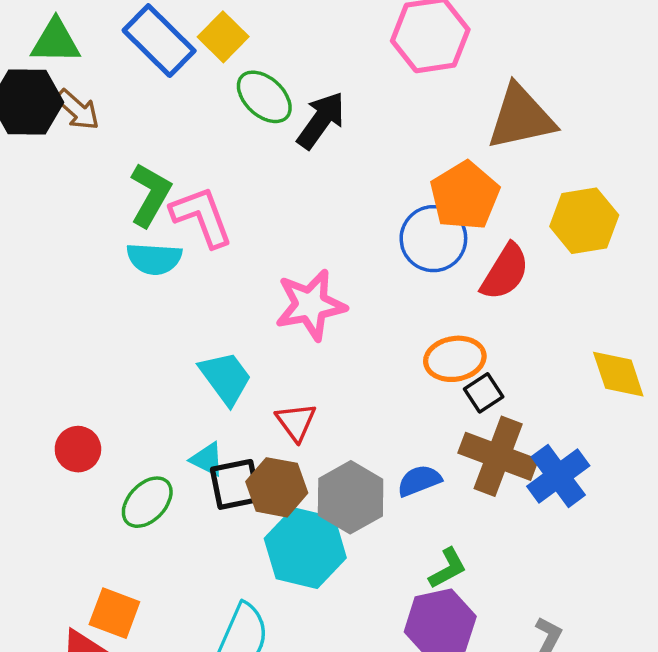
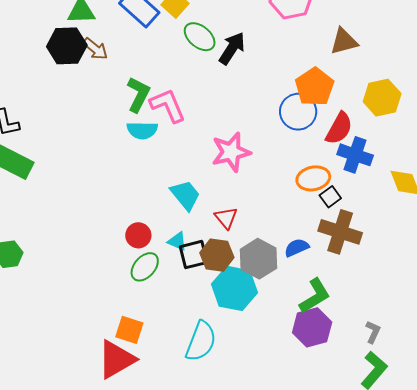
brown triangle: (521, 117) -> (344, 41), size x0.7
red circle: (78, 449) -> (138, 235), moved
blue cross: (558, 476) -> (355, 155), moved, turned -32
green L-shape: (448, 568) -> (315, 296), size x1.5

